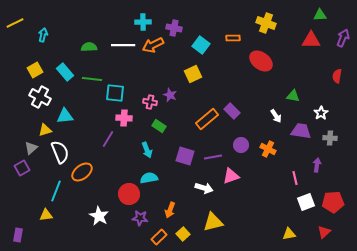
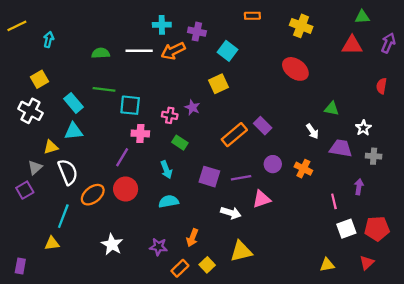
orange rectangle: (233, 38) -> (252, 16), moved
cyan rectangle: (65, 72) -> (73, 103), moved
white cross: (40, 97) -> (30, 111), moved
red circle: (129, 194) -> (126, 189), moved

